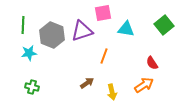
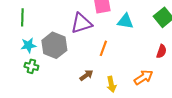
gray hexagon: (52, 35) -> (54, 45), moved
red semicircle: (152, 63) -> (161, 51), moved, turned -128
green cross: (32, 87) -> (31, 66), moved

